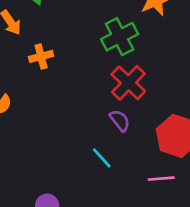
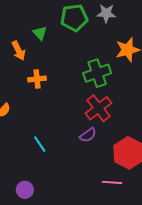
purple semicircle: (120, 120) -> (88, 135), turned 84
cyan line: (102, 158) -> (40, 144), moved

